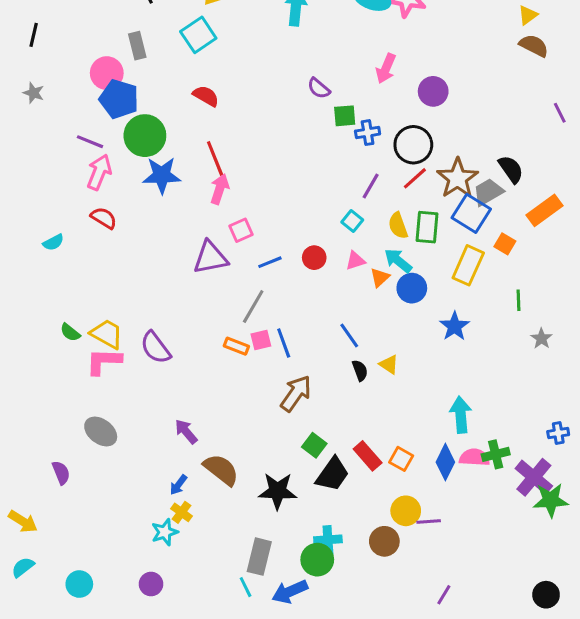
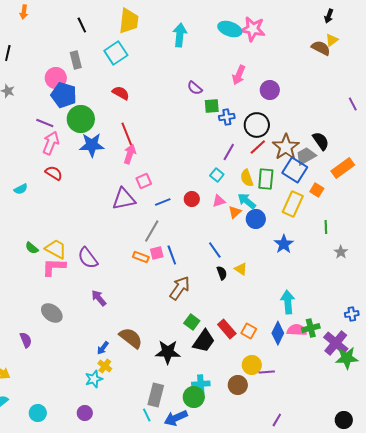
brown semicircle: (534, 46) -> (321, 48), moved
purple arrow: (186, 432) -> (99, 298), moved

